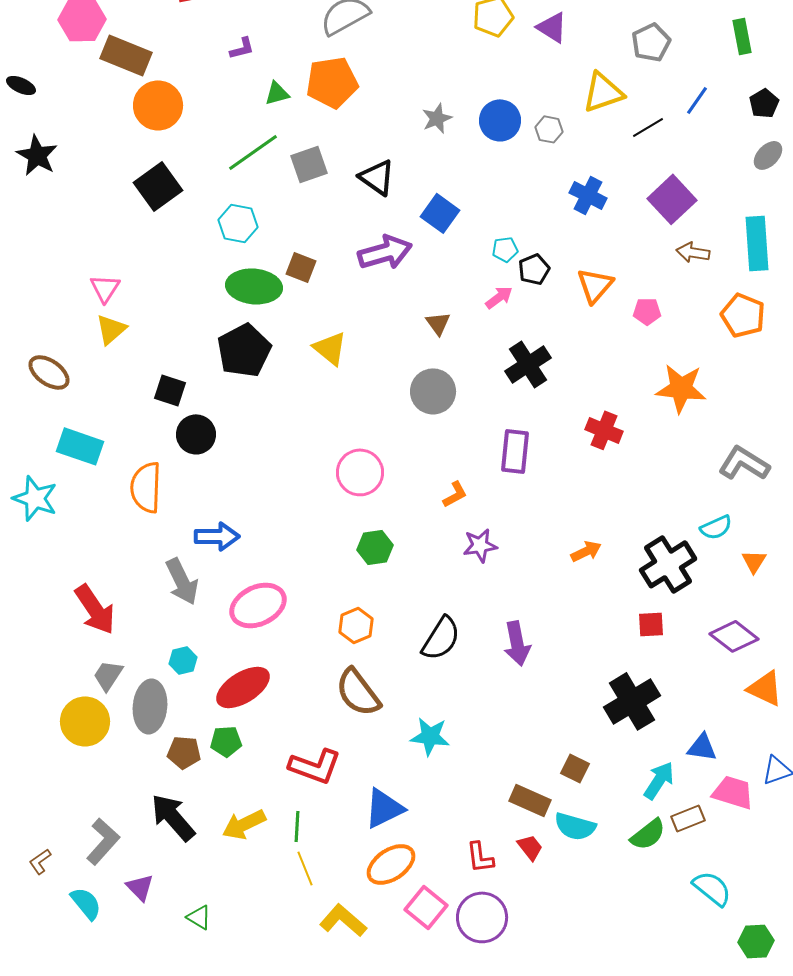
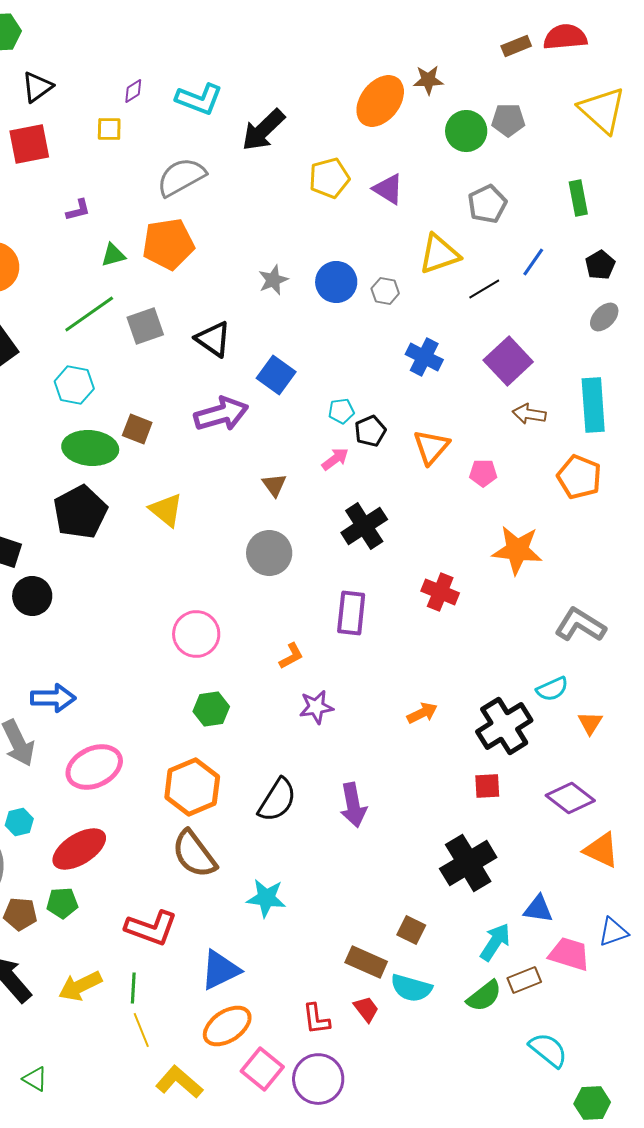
orange hexagon: (356, 625) -> (192, 787), size x1.6

